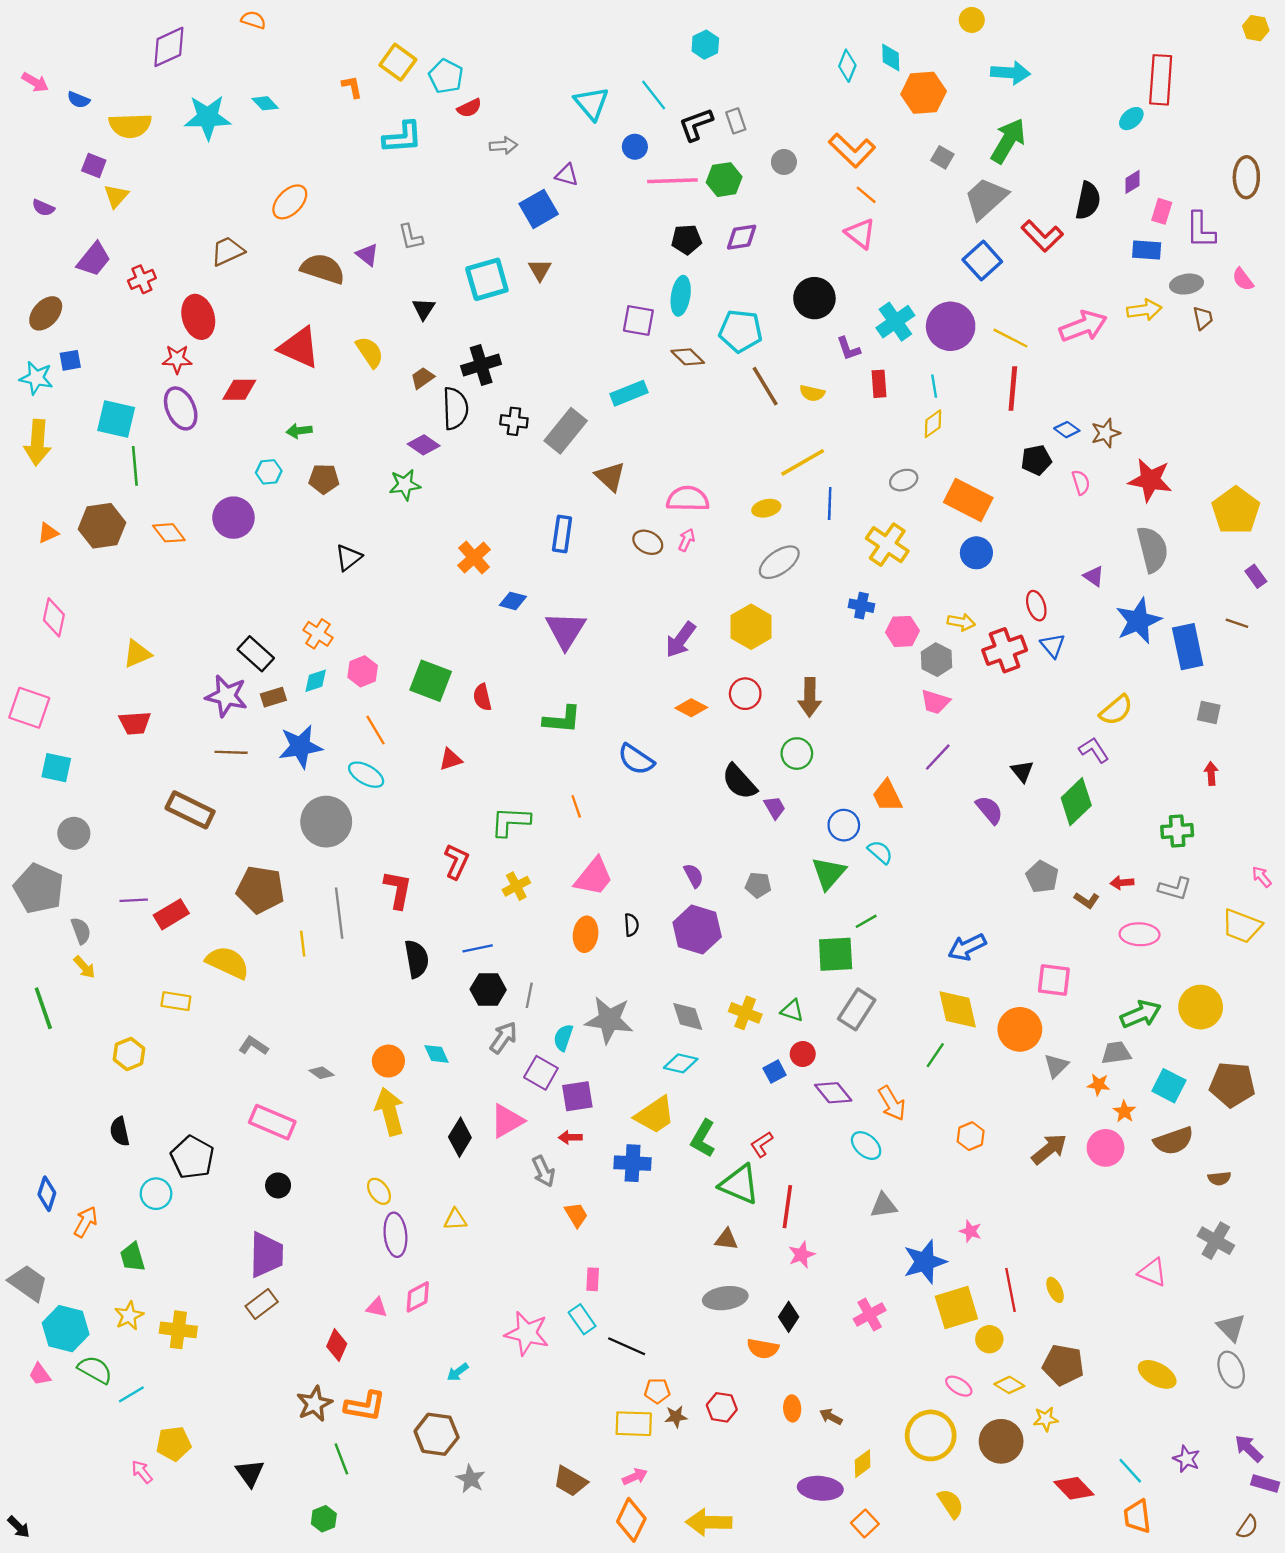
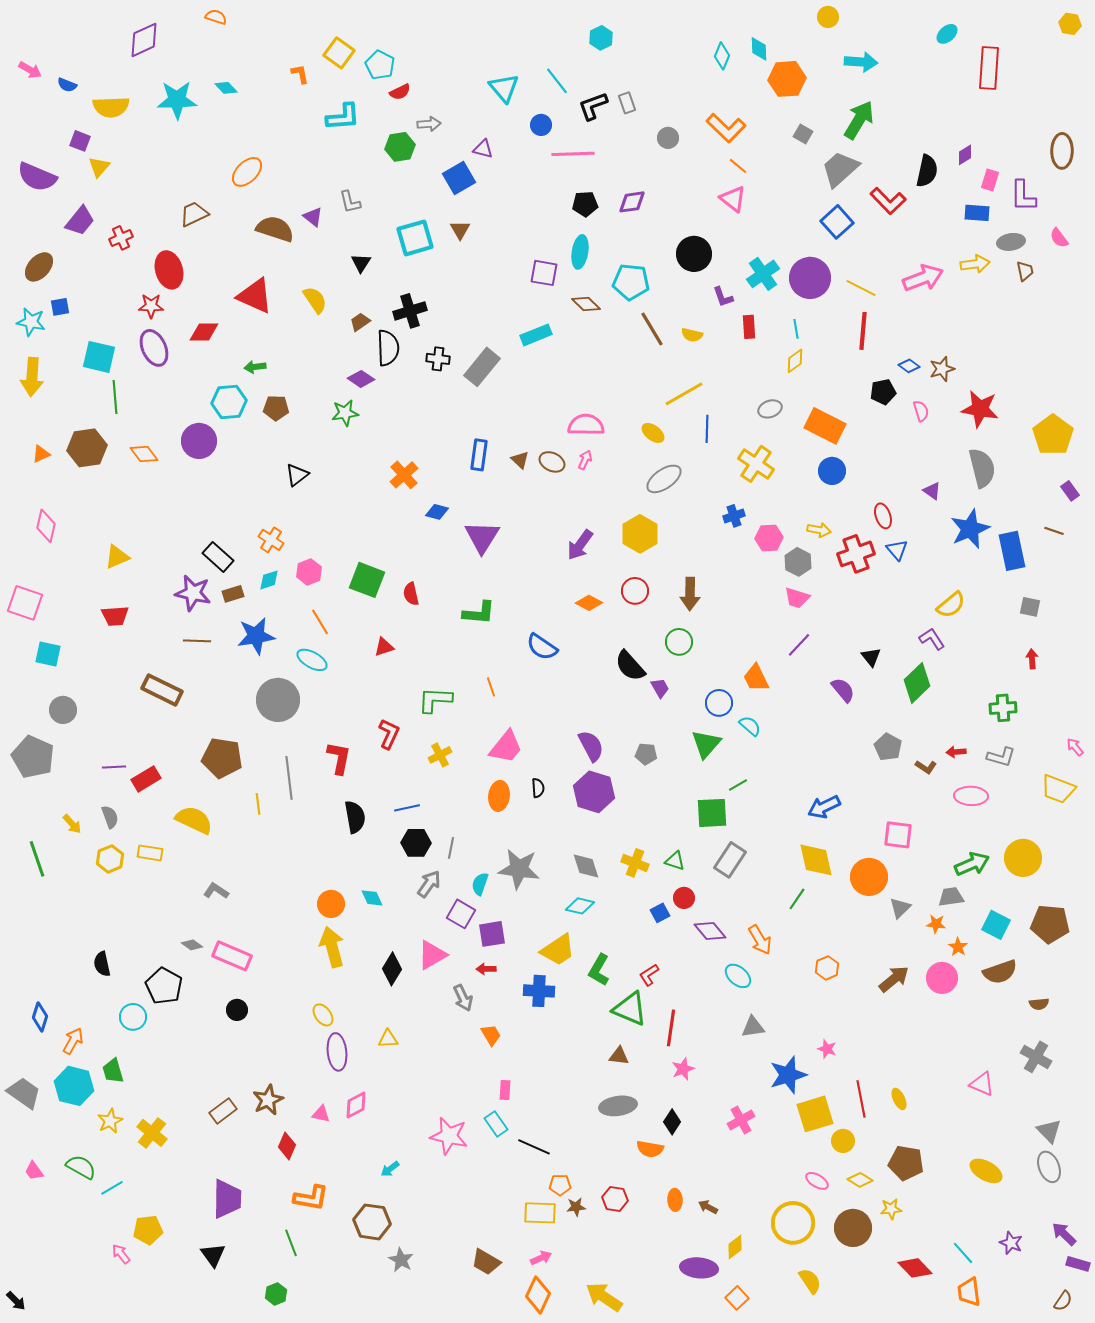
cyan ellipse: (1131, 119) -> (947, 34), moved
green hexagon: (724, 180) -> (400, 147), moved
purple semicircle: (43, 208) -> (37, 177), size x2.0
cyan hexagon: (269, 472) -> (229, 402), size x1.6
brown triangle: (610, 477) -> (520, 460), moved, size x0.7
yellow ellipse: (766, 508) -> (653, 433), turned 50
blue cross: (861, 606) -> (734, 516), turned -30
purple semicircle: (694, 876) -> (591, 746), size x1.5
gray semicircle: (81, 931) -> (110, 817), moved
yellow hexagon: (129, 1054) -> (110, 859), moved
gray diamond: (321, 1073) -> (192, 945), moved
purple trapezoid: (266, 1255) -> (227, 1199), moved
cyan hexagon: (66, 1329) -> (74, 1086), moved
yellow cross: (178, 1330) -> (152, 1133), turned 32
brown star: (314, 1404) -> (268, 1100), moved
yellow arrow: (709, 1522) -> (604, 1297), turned 33

